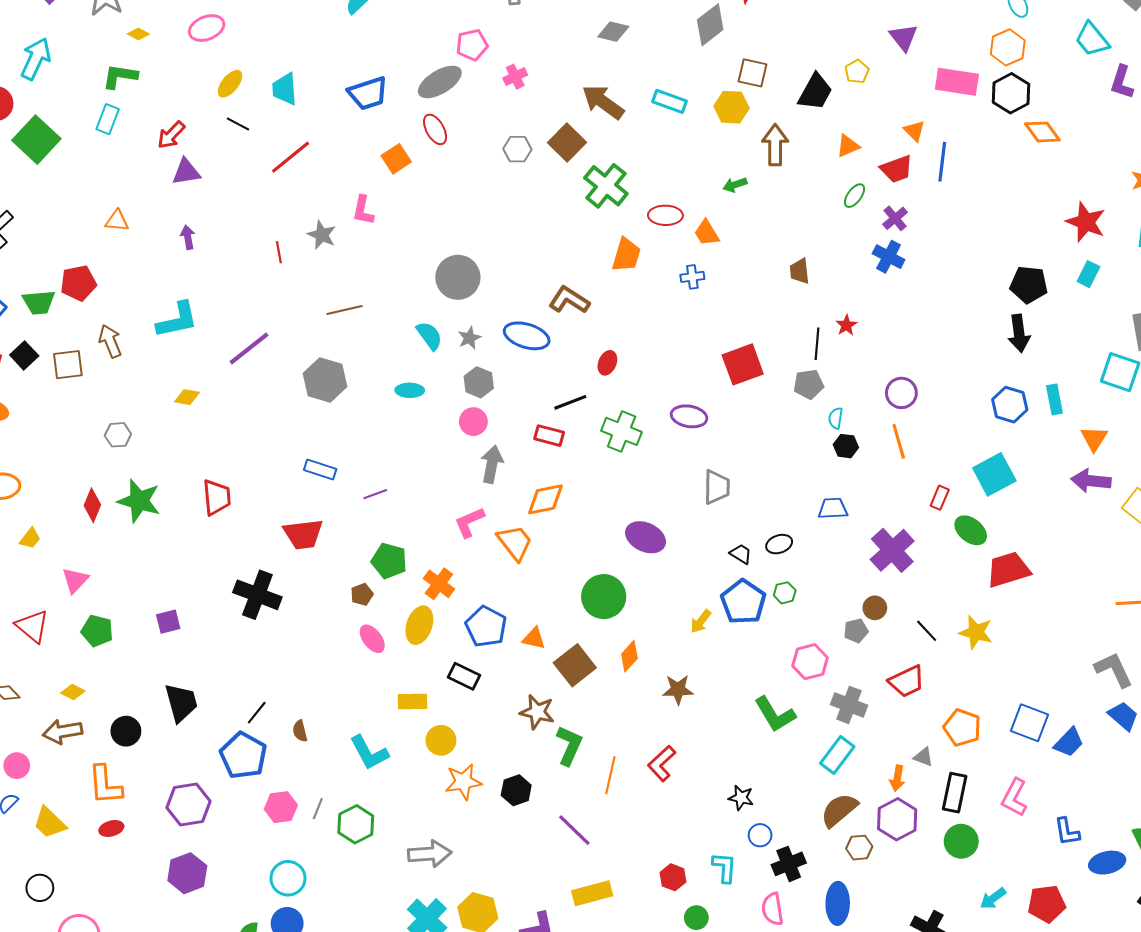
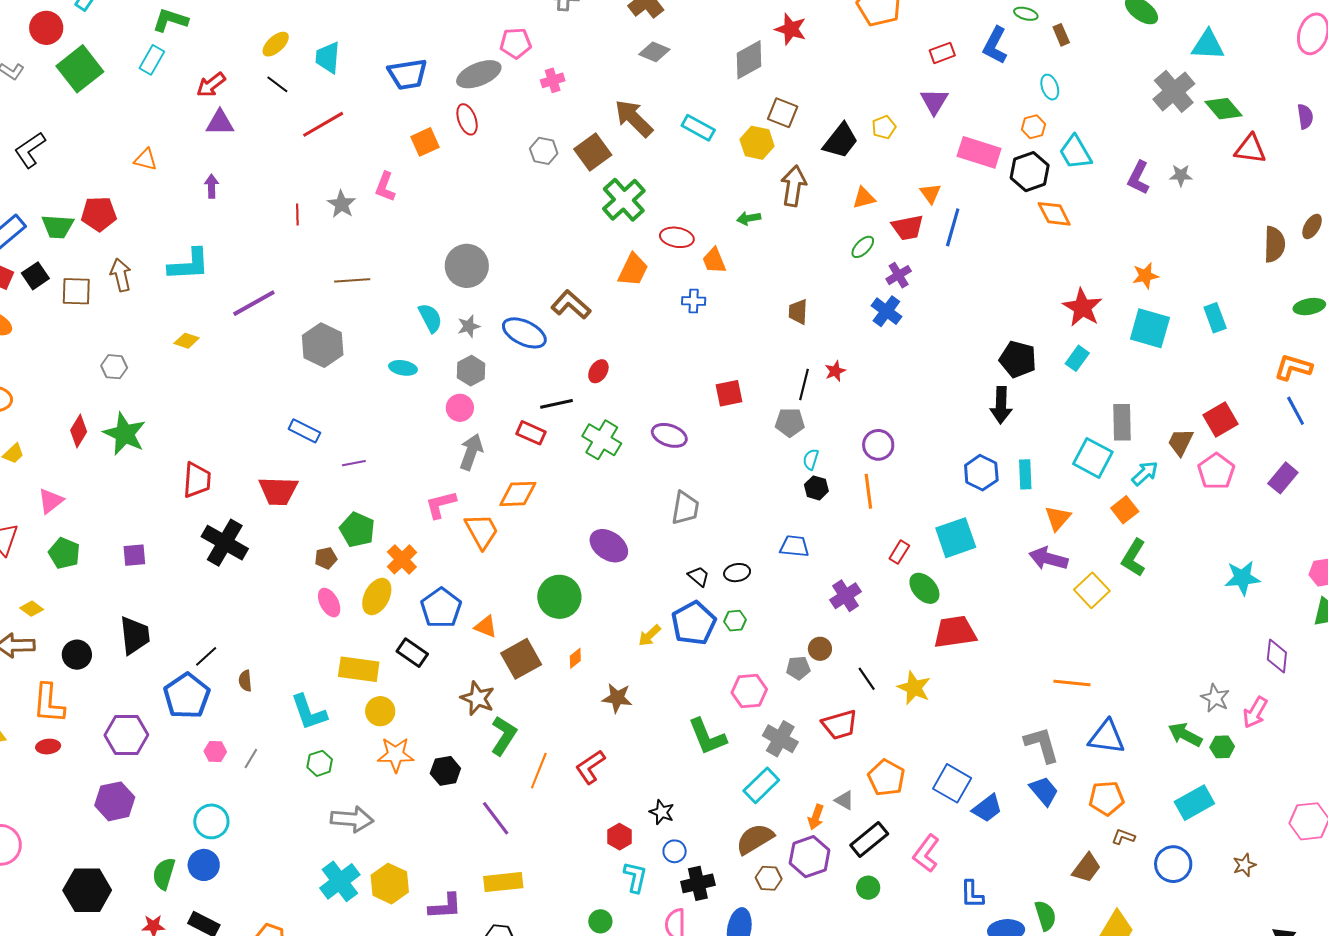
cyan trapezoid: (1092, 39) -> (1075, 152), moved
orange hexagon: (1008, 47) -> (1033, 127), size x0.7
red square: (743, 364) -> (729, 393), size x0.7
red trapezoid: (217, 497) -> (197, 480), moved
purple cross: (892, 550) -> (845, 596), size x0.7
orange diamond: (629, 656) -> (575, 658), size x0.7
yellow rectangle: (413, 701) -> (359, 669), size x1.4
black rectangle: (955, 793) -> (869, 840), turned 30
pink hexagon: (281, 807) -> (215, 752), size x0.7
green hexagon: (356, 824) -> (320, 763), moved, size x0.7
green circle: (961, 841) -> (868, 888), size x0.7
red hexagon: (673, 877) -> (620, 837), moved

